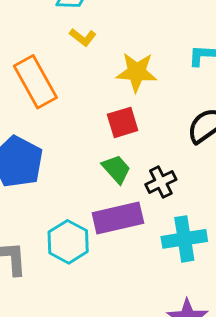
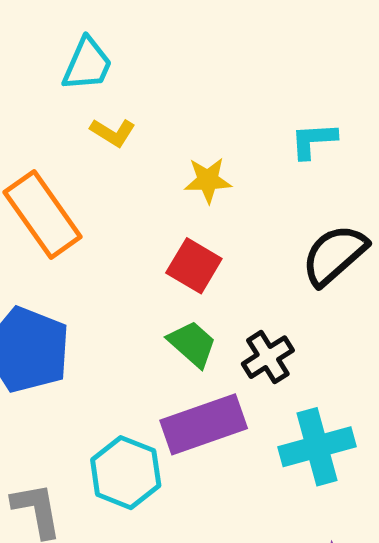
yellow star: (137, 72) -> (208, 180), size x0.7
red square: (123, 122) -> (194, 266), turned -36

